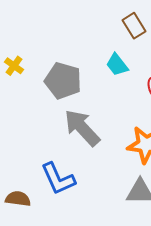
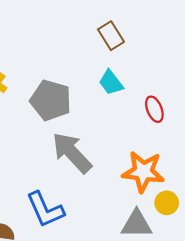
brown rectangle: (134, 26) -> (111, 36), moved

